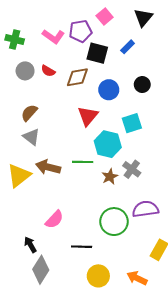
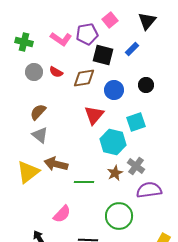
green line: (83, 162) -> (84, 182), moved
purple semicircle: (145, 209) -> (149, 190), moved

